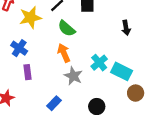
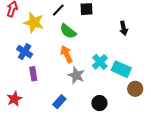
yellow star: (30, 17) -> (34, 22), turned 30

